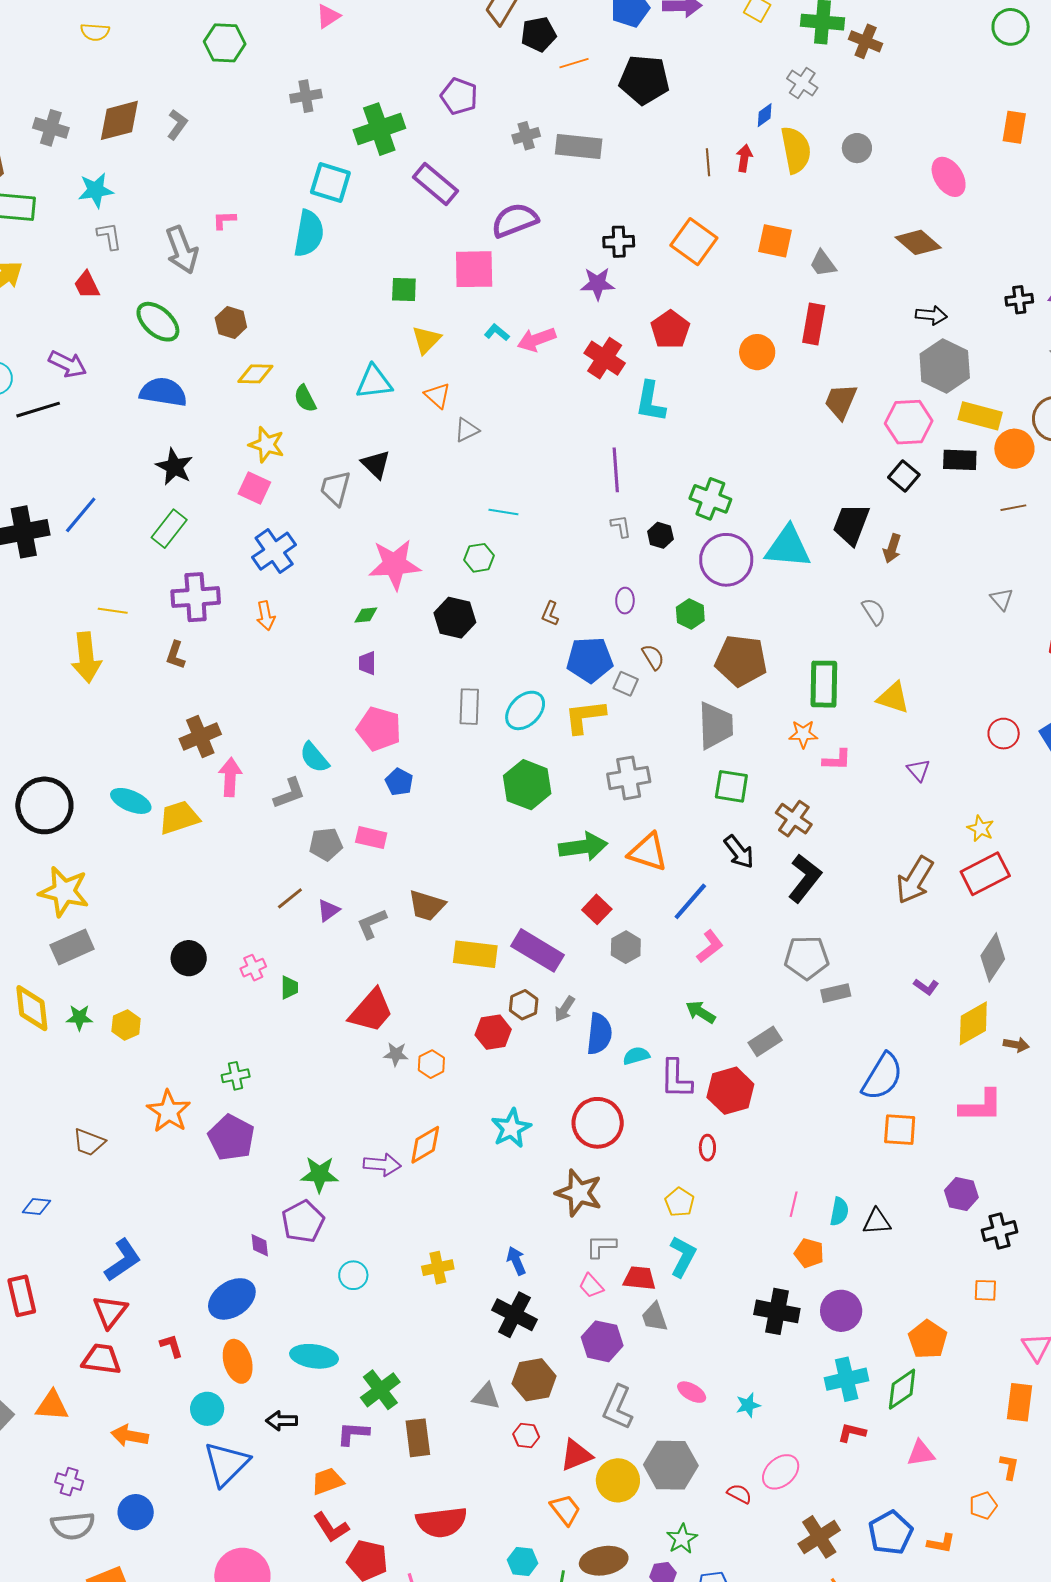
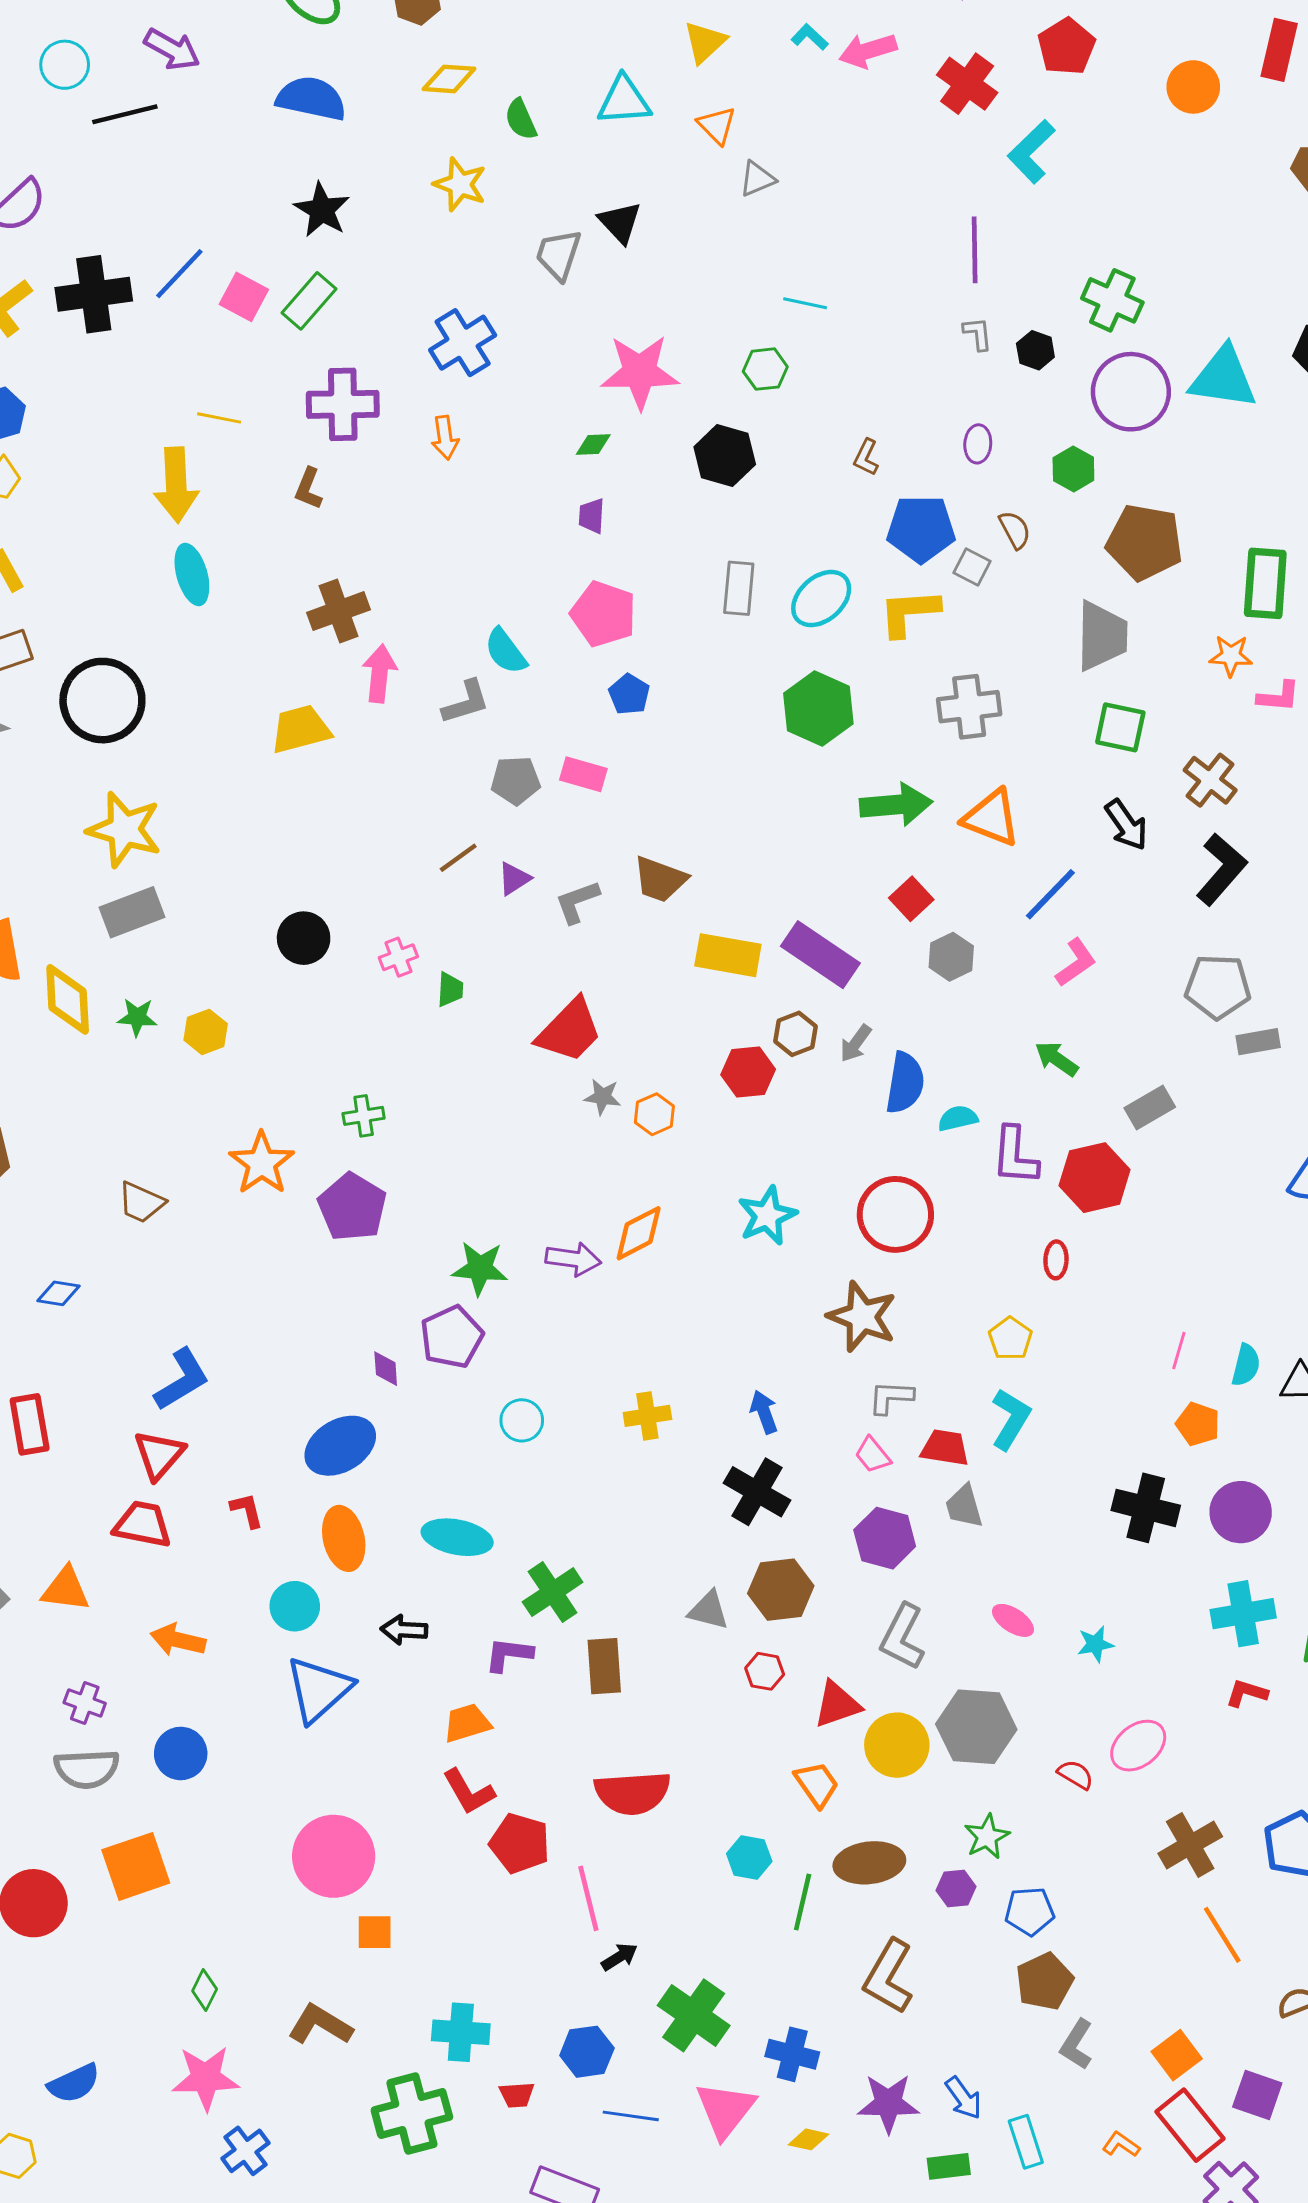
cyan L-shape: (650, 402) -> (1031, 152), turned 33
pink square: (254, 488) -> (244, 297), moved
cyan ellipse: (131, 801) -> (192, 575), moved, turned 48

